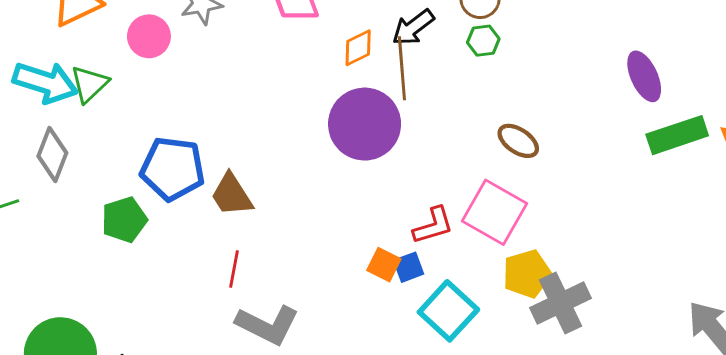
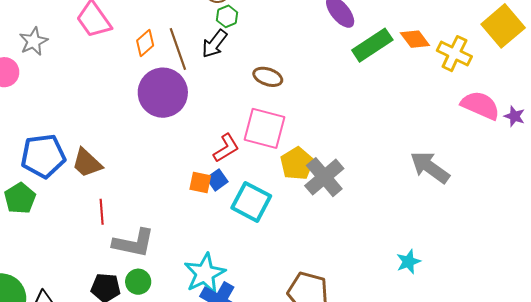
black arrow: (413, 27) -> (214, 44), moved

